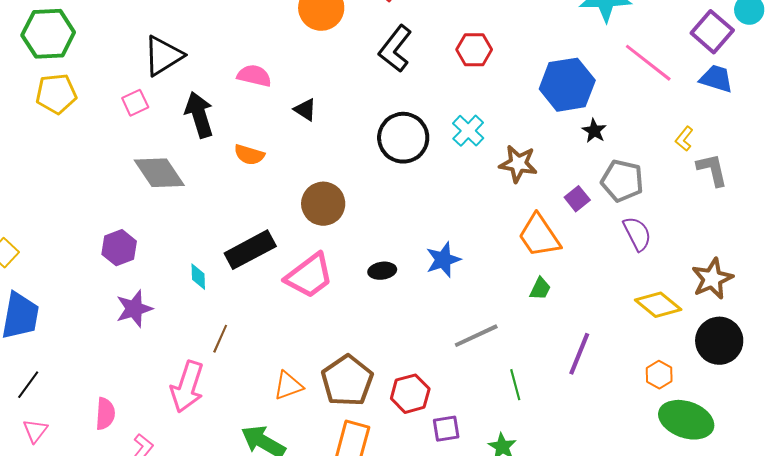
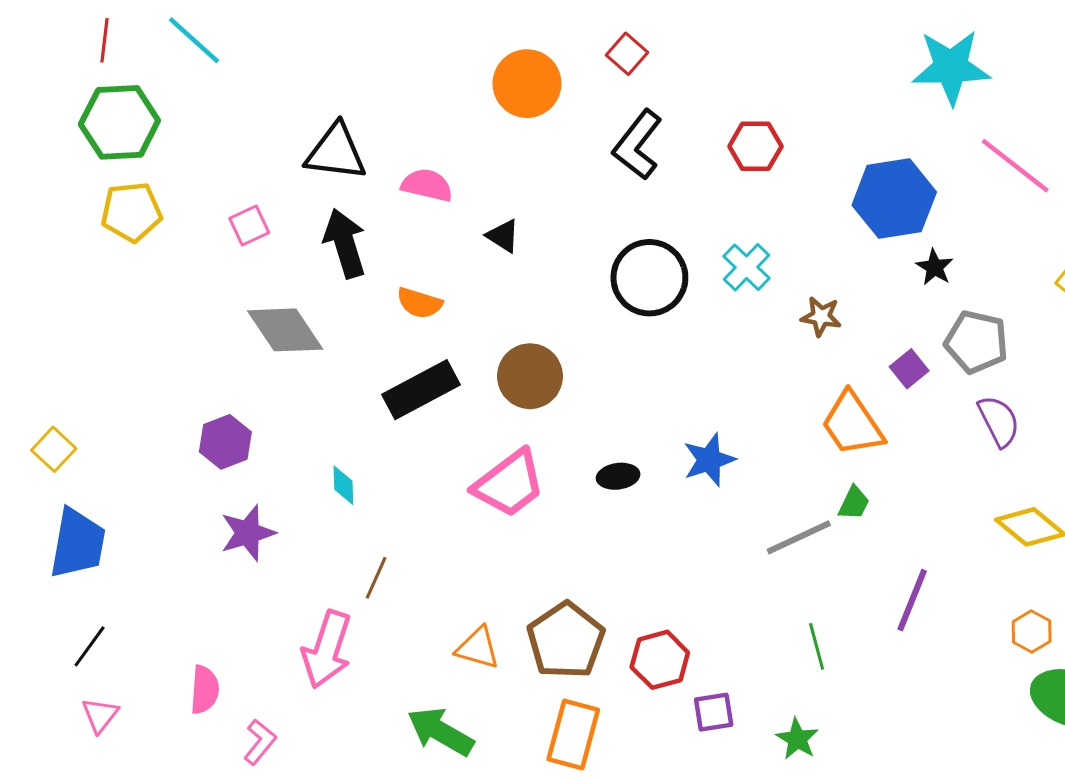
black triangle: (163, 56) -> (336, 152), moved, turned 39
brown star: (518, 164) -> (821, 316), size x0.7
black rectangle: (250, 250) -> (421, 390), moved
gray line: (476, 336) -> (799, 537), moved
orange triangle: (288, 386) -> (478, 648), turned 36

